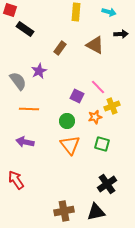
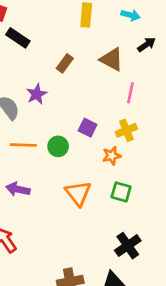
black arrow: (121, 34) -> (147, 45), turned -32
pink line: (98, 87) -> (130, 93), moved, turned 56
yellow cross: (112, 106) -> (126, 130), moved
green circle: (67, 121) -> (58, 146), moved

